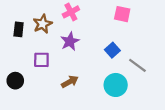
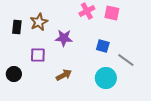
pink cross: (71, 12) -> (87, 11), moved
purple star: (70, 41) -> (64, 38), turned 30
blue square: (112, 50) -> (103, 46), turned -32

